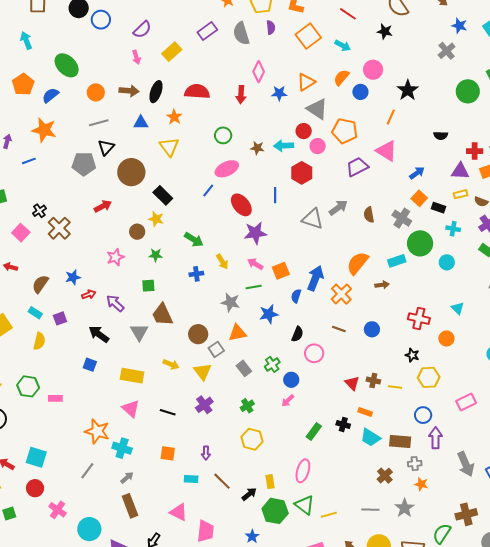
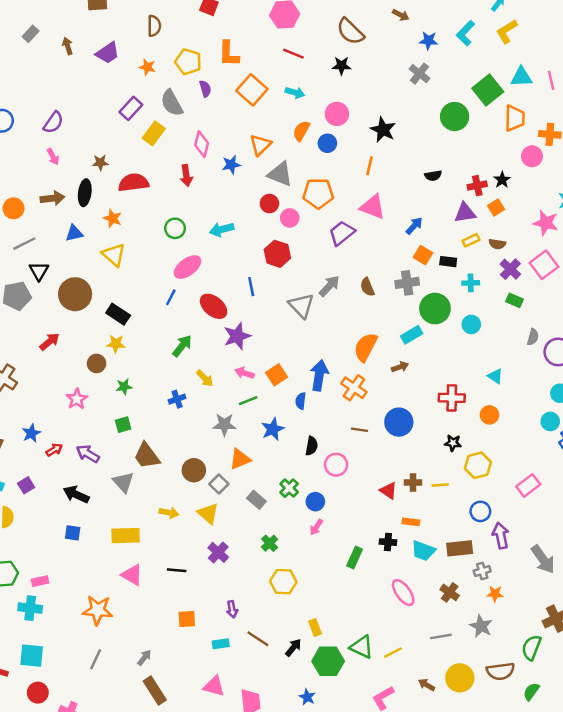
yellow rectangle: (172, 52) -> (154, 133), moved
cyan arrow: (284, 146) -> (222, 229), moved
brown star: (257, 148) -> (100, 163), moved
gray cross: (402, 218) -> (407, 283), turned -30
gray triangle: (312, 219) -> (301, 306), turned 40
green arrow: (194, 240) -> (182, 346), moved, turned -72
blue circle: (372, 329) -> (399, 422), size x1.5
cyan cross: (122, 448) -> (30, 608), moved
pink ellipse: (303, 471) -> (403, 593), moved, turned -40

